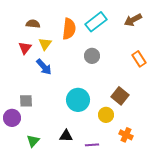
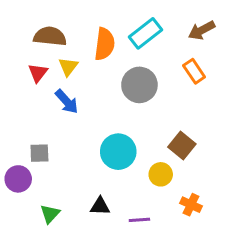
brown semicircle: (33, 24) -> (50, 36), size x1.5
gray circle: (92, 56) -> (139, 85), size x1.5
orange rectangle: (139, 59) -> (194, 71), moved

